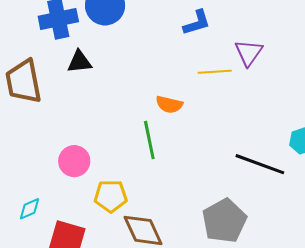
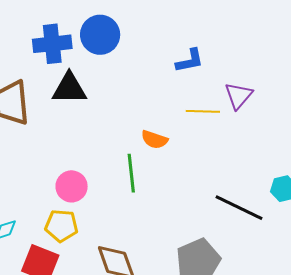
black triangle: (80, 62) -> (69, 88), size x1.4
pink circle: (74, 161) -> (72, 186), moved
yellow pentagon: (111, 196) -> (61, 226), moved

